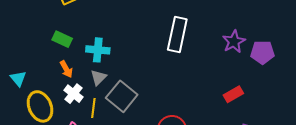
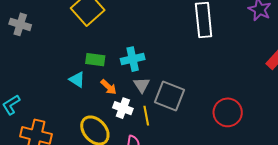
cyan triangle: (18, 79) -> (77, 80), moved

